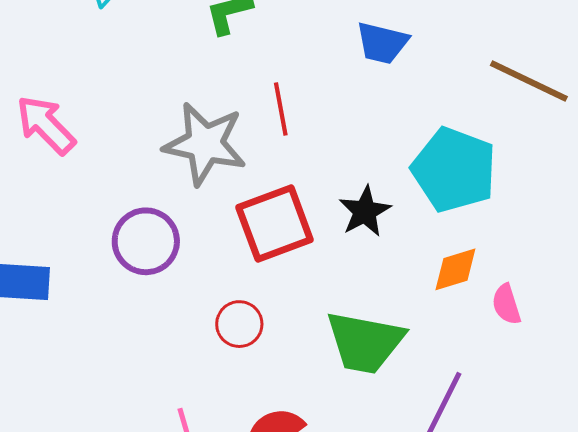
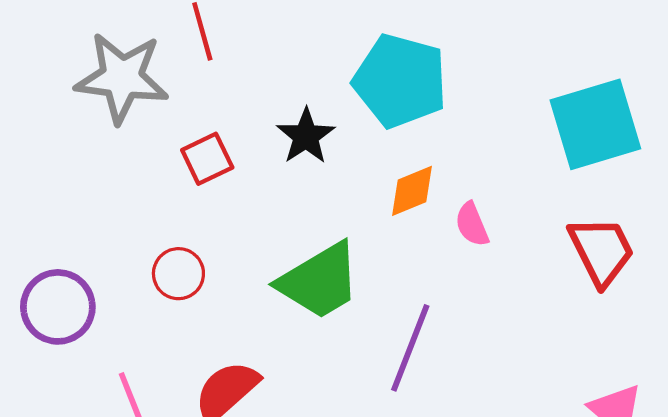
red square: (275, 224) -> (207, 159), size x0.6
purple circle: (146, 241) -> (58, 307), moved
green trapezoid: (365, 342) -> (319, 281), turned -36

